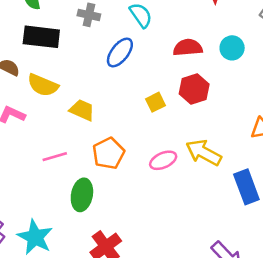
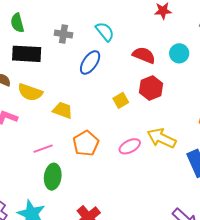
red semicircle: (188, 48) -> (144, 55), turned 30
green ellipse: (82, 195) -> (53, 177), moved

